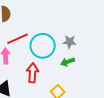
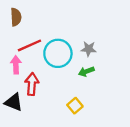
red arrow: (33, 73) -> (32, 84), moved

